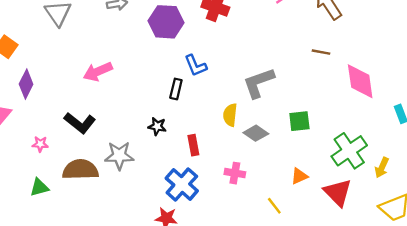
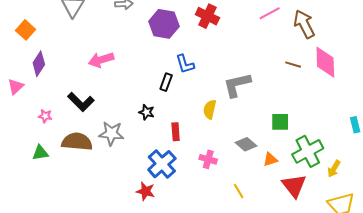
pink diamond: (360, 81) -> (325, 62), moved
green square: (299, 121) -> (280, 122), moved
gray diamond: (256, 133) -> (246, 144), moved
orange triangle: (299, 176) -> (270, 160), moved

